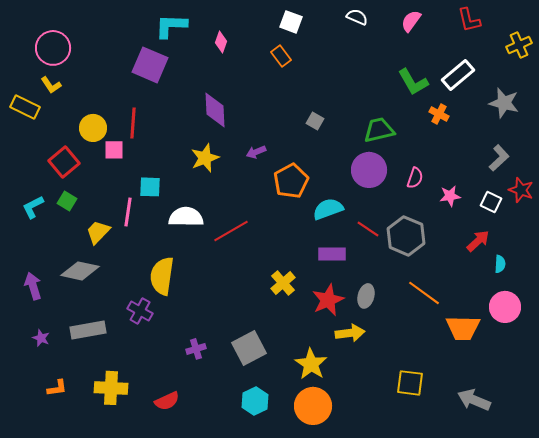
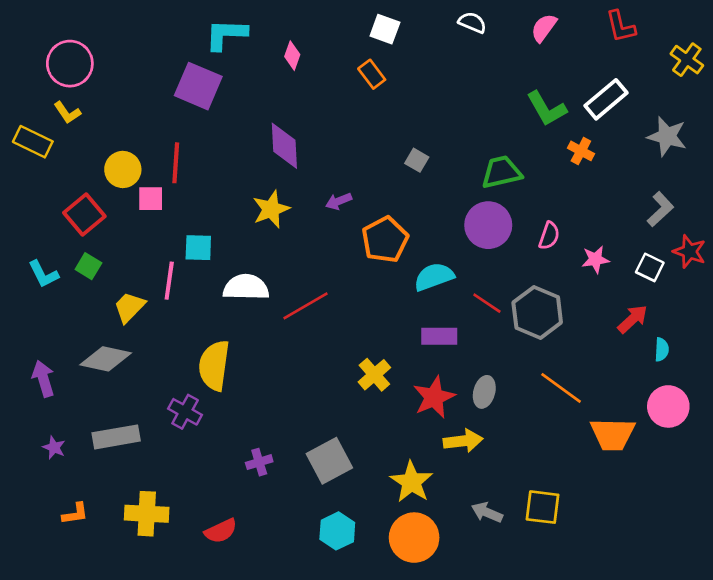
yellow cross: (519, 45) -> (687, 60), turned -30
cyan L-shape: (33, 207) -> (43, 274), turned -90
gray arrow: (474, 400) -> (487, 512), moved, size x0.7

